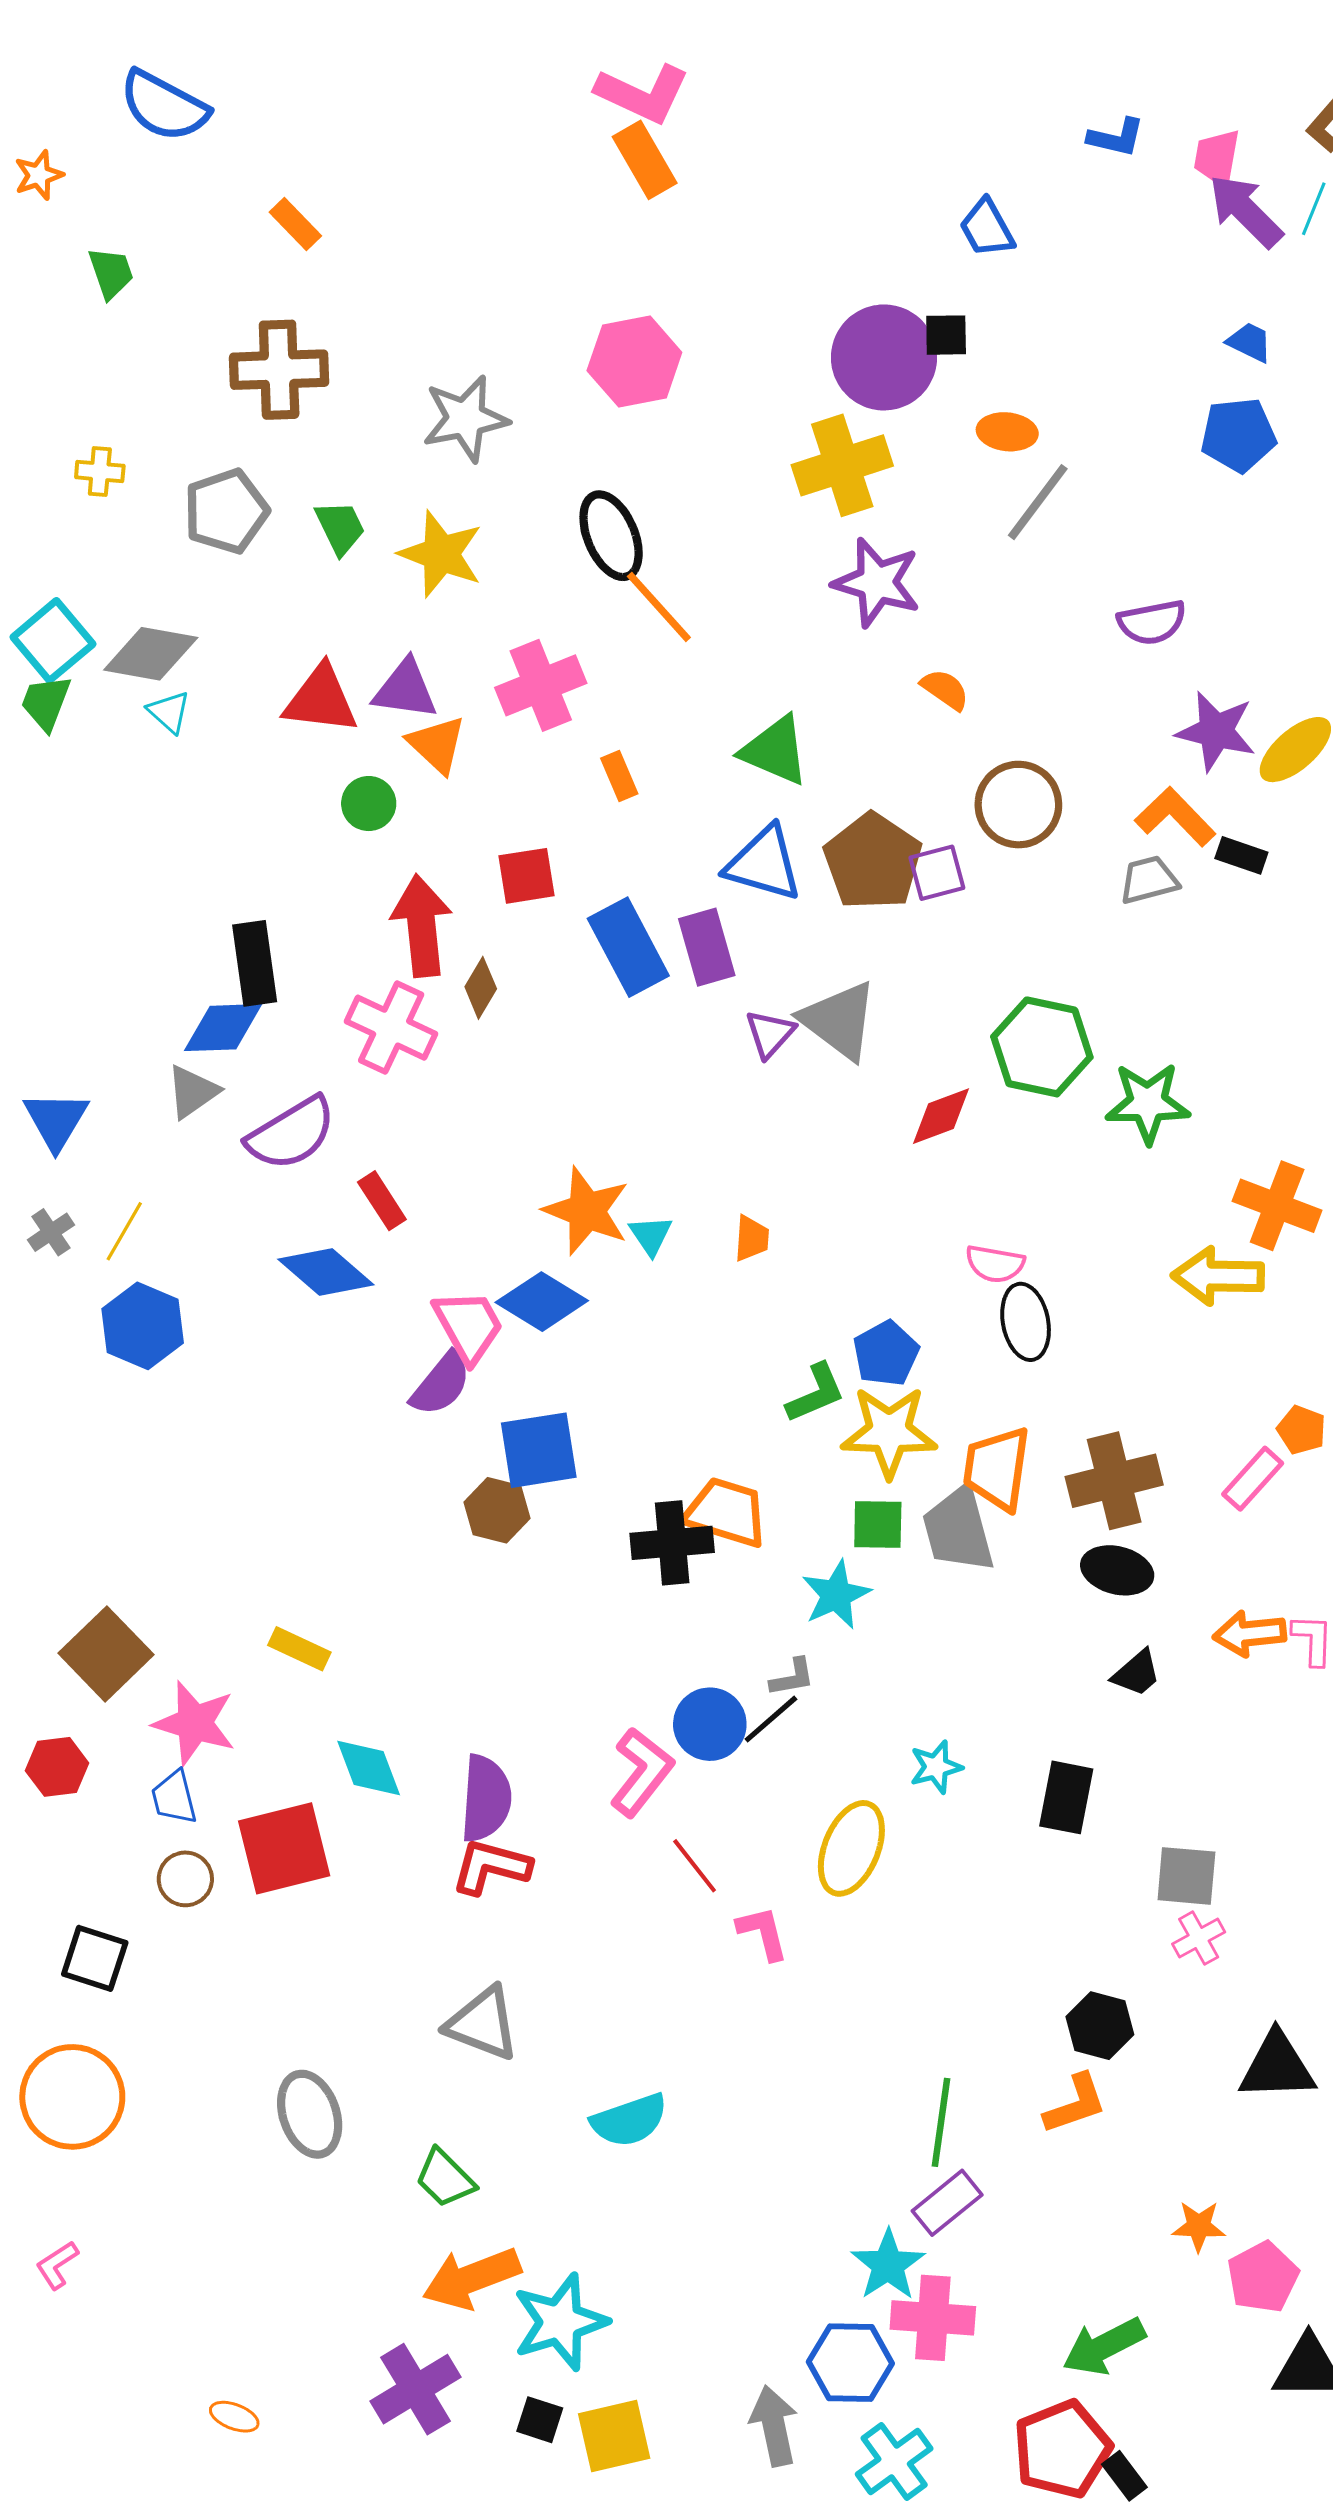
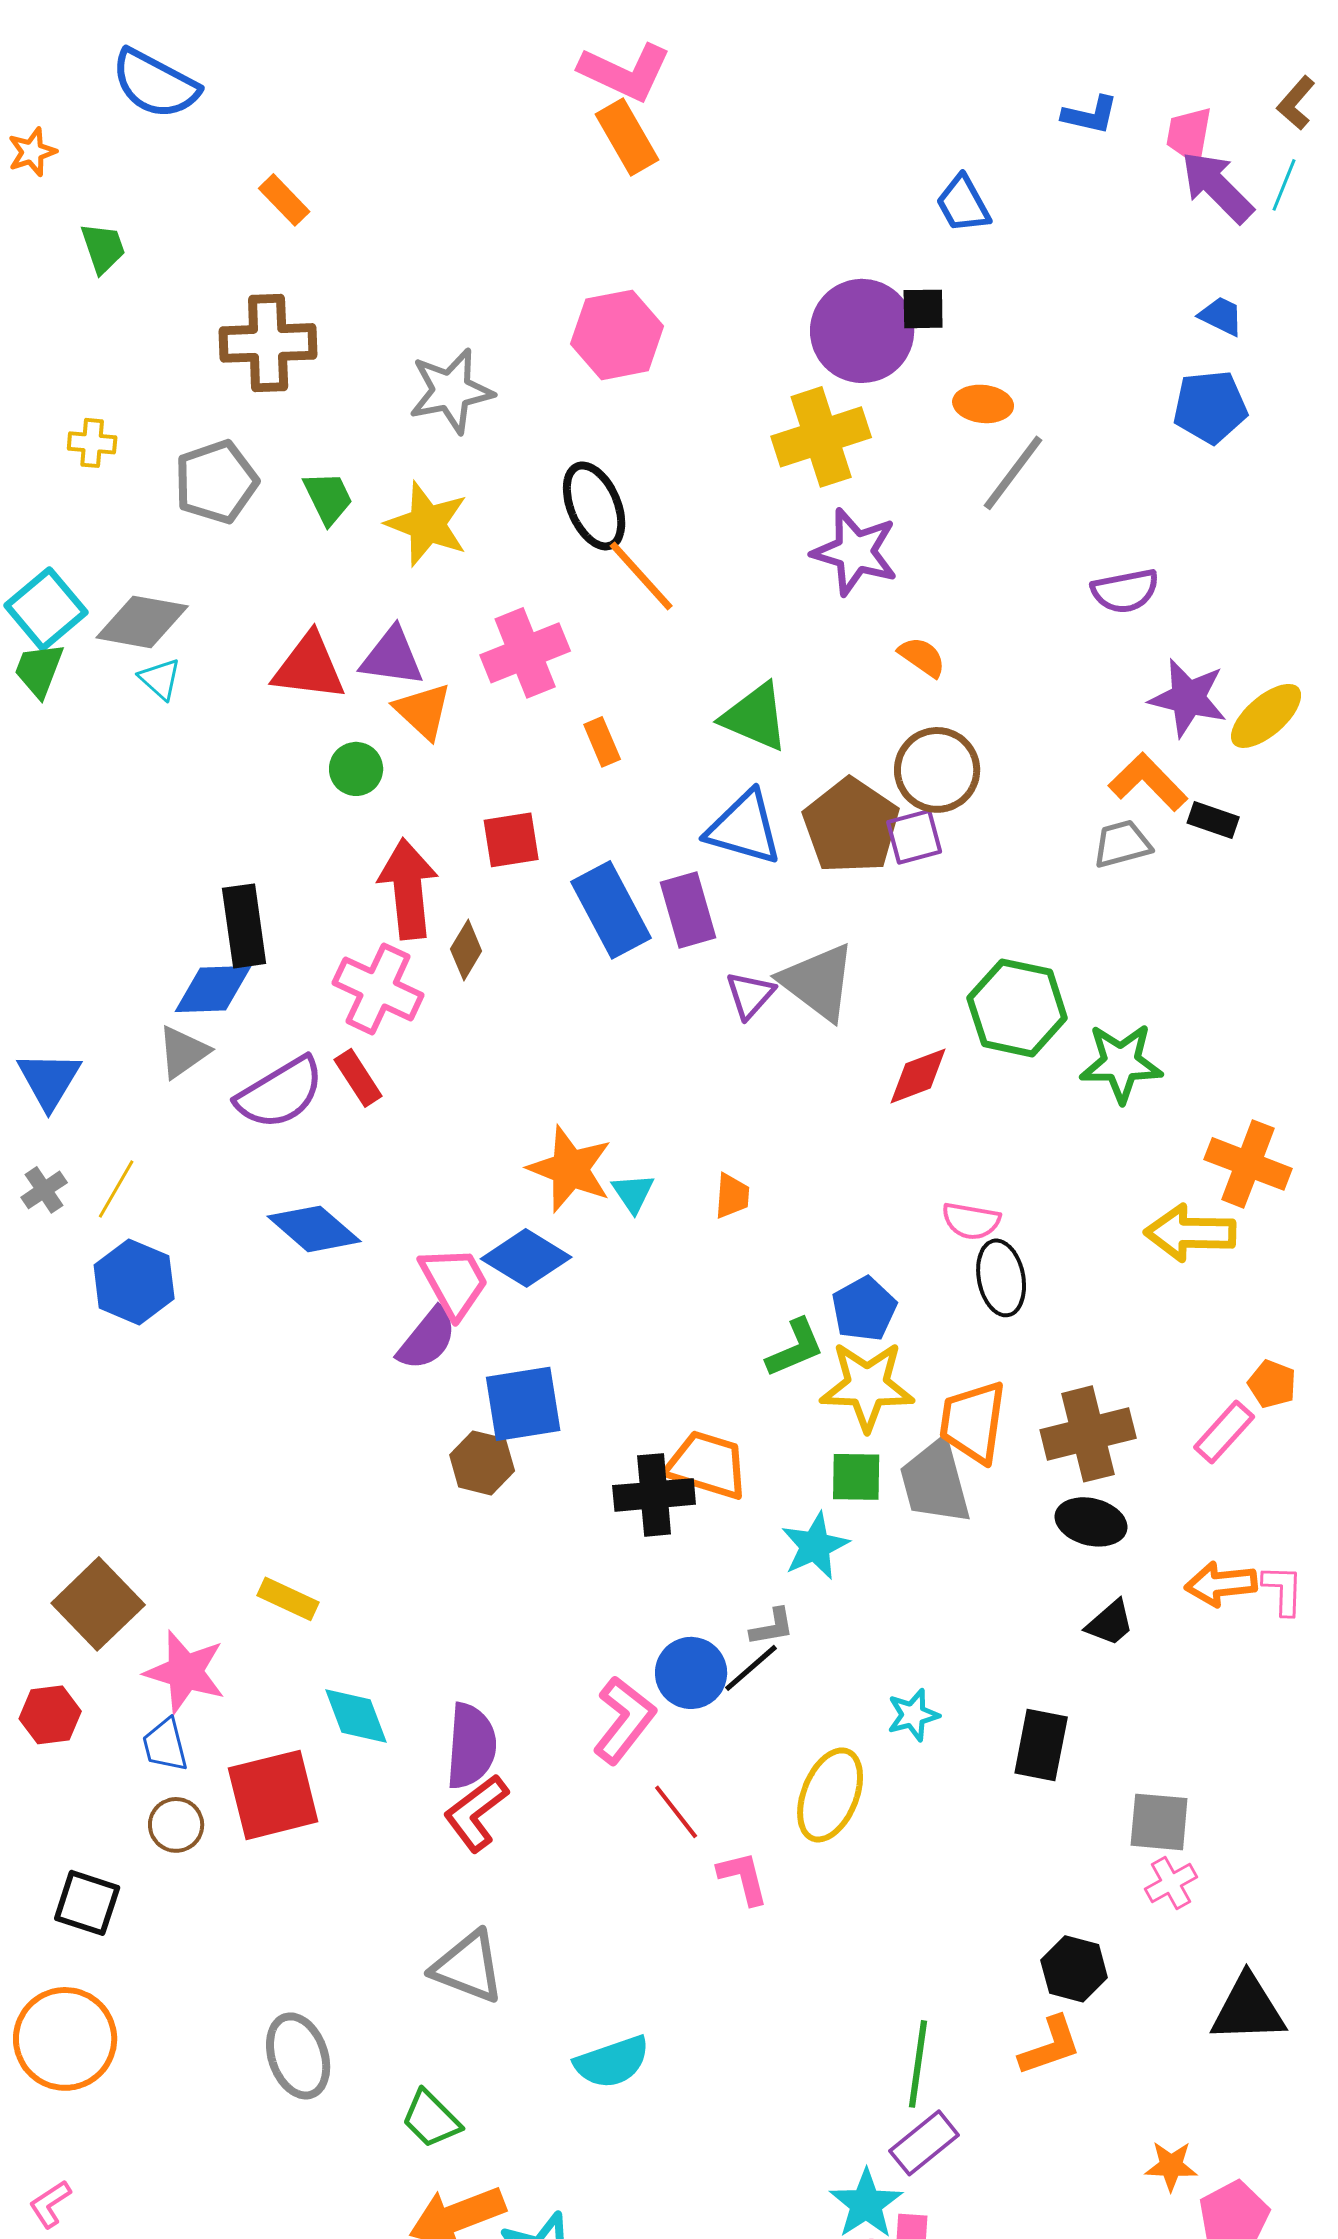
brown circle: (1018, 805) -> (937, 770), moved
red rectangle: (382, 1201) -> (358, 1078), moved
red L-shape: (491, 1867) -> (476, 1813), turned -52

